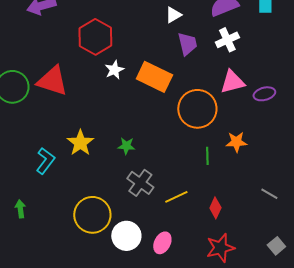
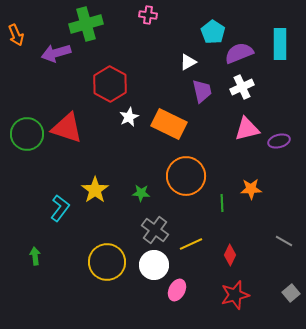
orange circle: (197, 109) -> (186, 176), moved
white circle: (126, 236) -> (154, 265), moved

